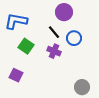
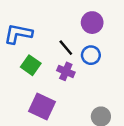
purple circle: (64, 12) -> (92, 23), moved
purple square: (16, 75) -> (42, 107), moved, size x1.5

